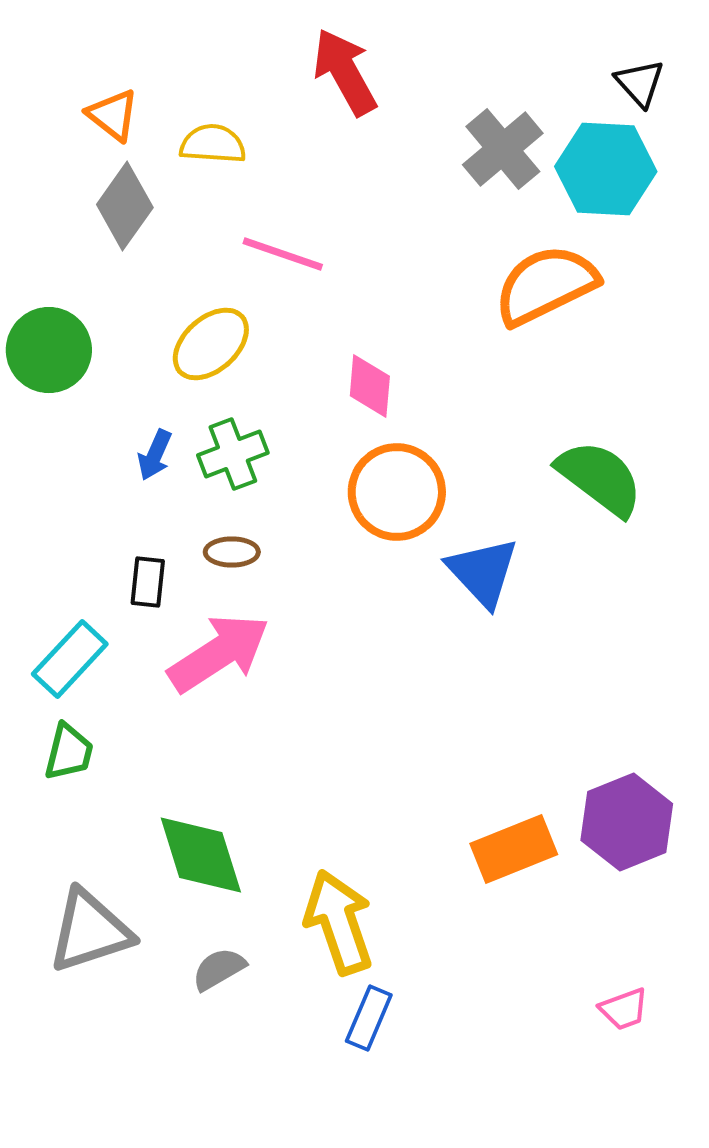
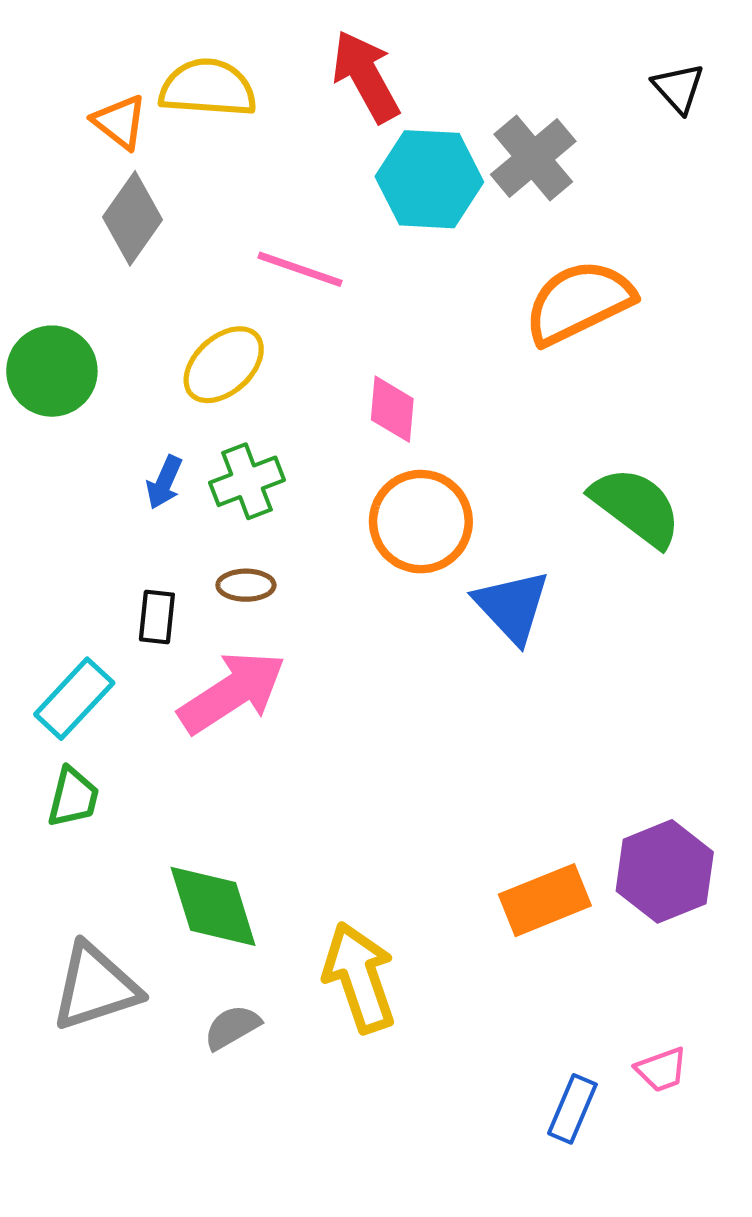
yellow semicircle: (213, 144) -> (208, 88), moved, size x1.4
cyan hexagon: (606, 169) -> (429, 179), moved
blue rectangle: (369, 1018) -> (572, 1109), moved

